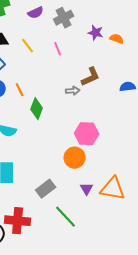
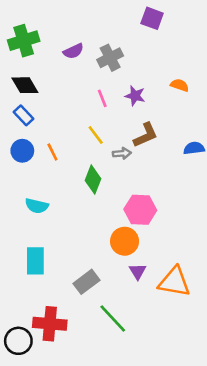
purple star: (96, 33) -> (135, 96), moved
yellow line: (28, 46) -> (96, 135), moved
green diamond: (37, 109) -> (93, 180), moved
purple triangle: (87, 189) -> (138, 271), moved

